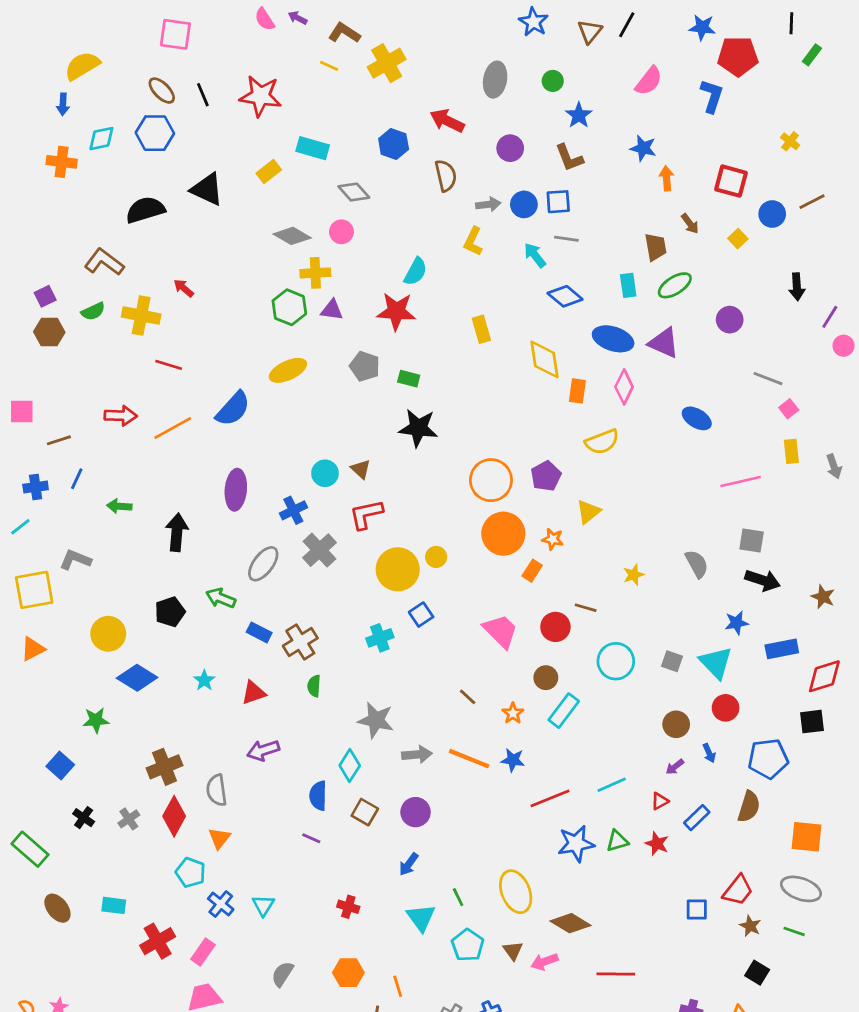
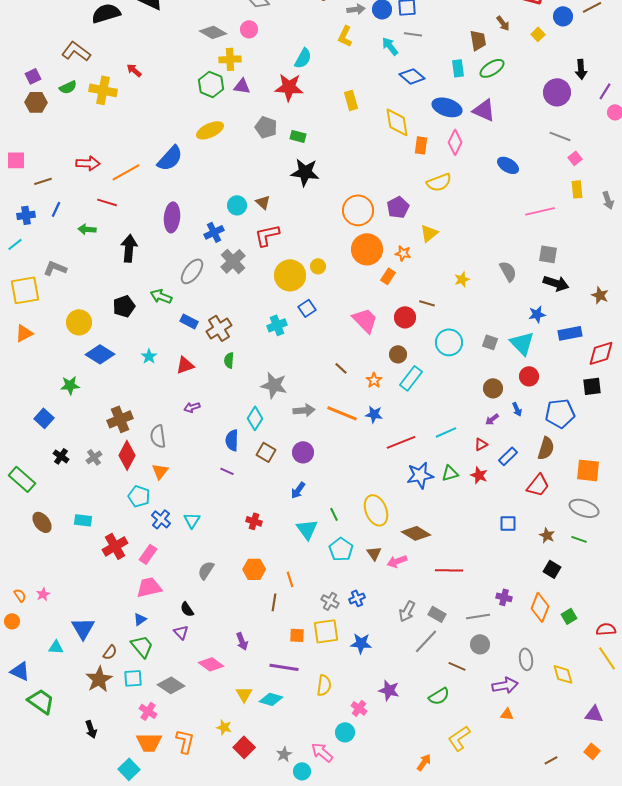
purple circle: (730, 320) -> (557, 92), moved, size x1.4
red line: (169, 365) -> (107, 202), moved
purple arrow: (263, 750) -> (192, 407), size x0.7
red trapezoid: (738, 890) -> (538, 485), moved

